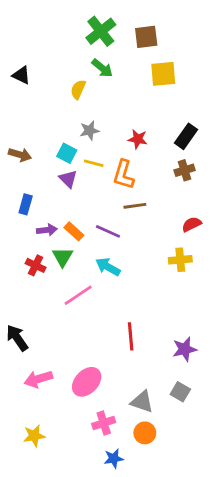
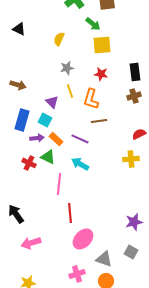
green arrow: (102, 68) -> (93, 24), moved
yellow square: (163, 74) -> (102, 45), moved
black rectangle: (186, 136) -> (135, 72), turned -42
cyan square: (67, 153) -> (45, 120), moved
yellow line: (94, 163) -> (70, 91), turned 56
blue rectangle: (26, 204) -> (22, 120), size x1.5
green triangle: (62, 257) -> (48, 157), turned -35
pink line: (78, 295) -> (59, 184), turned -50
red line: (131, 336) -> (70, 213), moved
pink ellipse: (87, 382) -> (83, 239), moved

